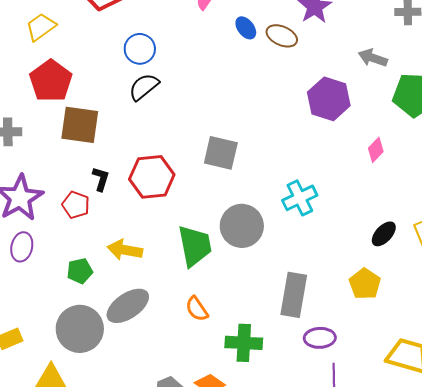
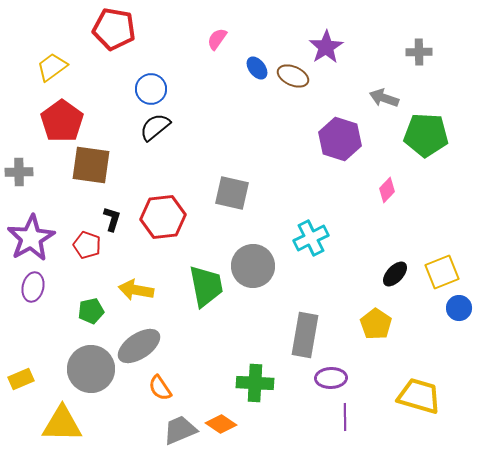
orange semicircle: (197, 309) -> (160, 388), moved

